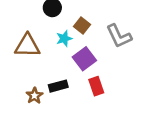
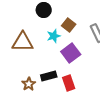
red rectangle: (96, 86) -> (69, 83), moved

